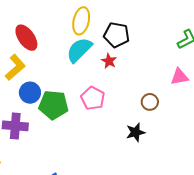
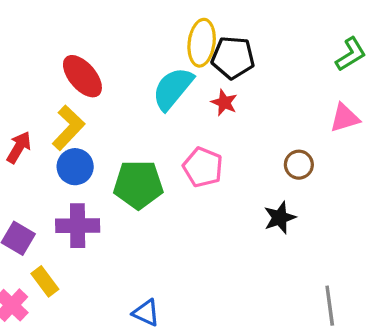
yellow ellipse: (81, 21) -> (202, 43), moved
blue circle: (30, 93) -> (75, 167), moved

